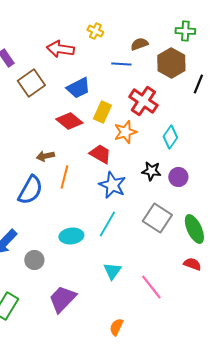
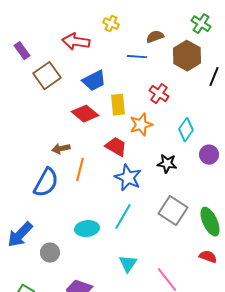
green cross: (185, 31) -> (201, 24), turned 30
red cross: (143, 101) -> (159, 94), size x0.7
yellow rectangle: (102, 112) -> (118, 105), turned -30
purple circle: (178, 177) -> (209, 155), moved

